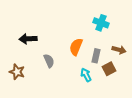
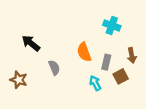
black arrow: (28, 39) -> (31, 43), turned 42
orange semicircle: (76, 47) -> (84, 52), turned -42
brown arrow: (119, 50) -> (132, 55), turned 64

